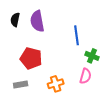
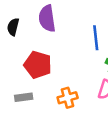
black semicircle: (15, 20) -> (13, 27), moved

